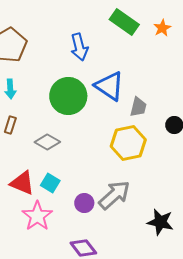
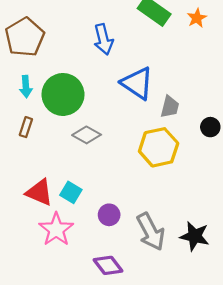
green circle: (68, 96) -> (63, 94), moved
gray diamond: (47, 142) -> (87, 135), moved
gray arrow: (114, 195) -> (151, 232), moved, turned 104

